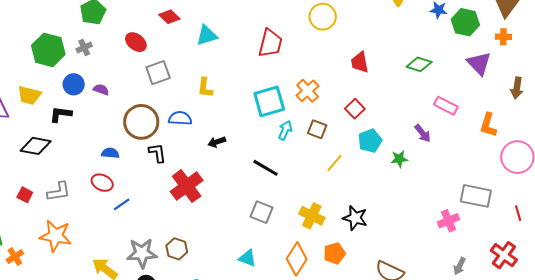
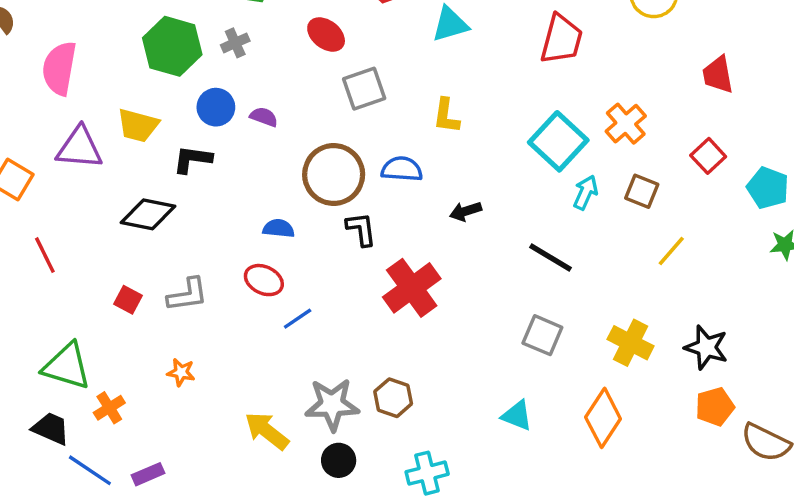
cyan square: (269, 101) -> (558, 141), turned -32
cyan pentagon: (370, 141) -> (768, 188), moved, turned -30
orange star: (56, 236) -> (181, 372), size x0.5
orange pentagon: (334, 253) -> (715, 407), moved

